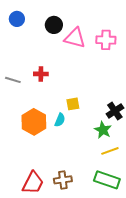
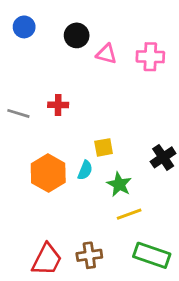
pink triangle: (75, 38) -> (106, 54), size x0.7
green star: (103, 130) -> (119, 184), moved
yellow line: (110, 151) -> (129, 214), moved

